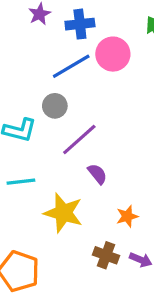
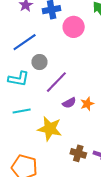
blue line: (71, 66) -> (25, 42), moved
purple semicircle: (97, 174) -> (69, 103), turned 104
orange star: (127, 216) -> (87, 104), moved

